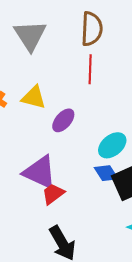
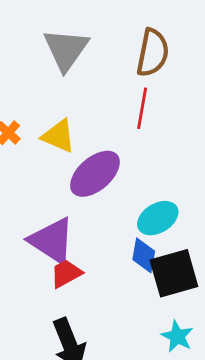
purple ellipse: (63, 120) -> (95, 174), size x1.5
blue diamond: (106, 173) -> (144, 255), turned 35

